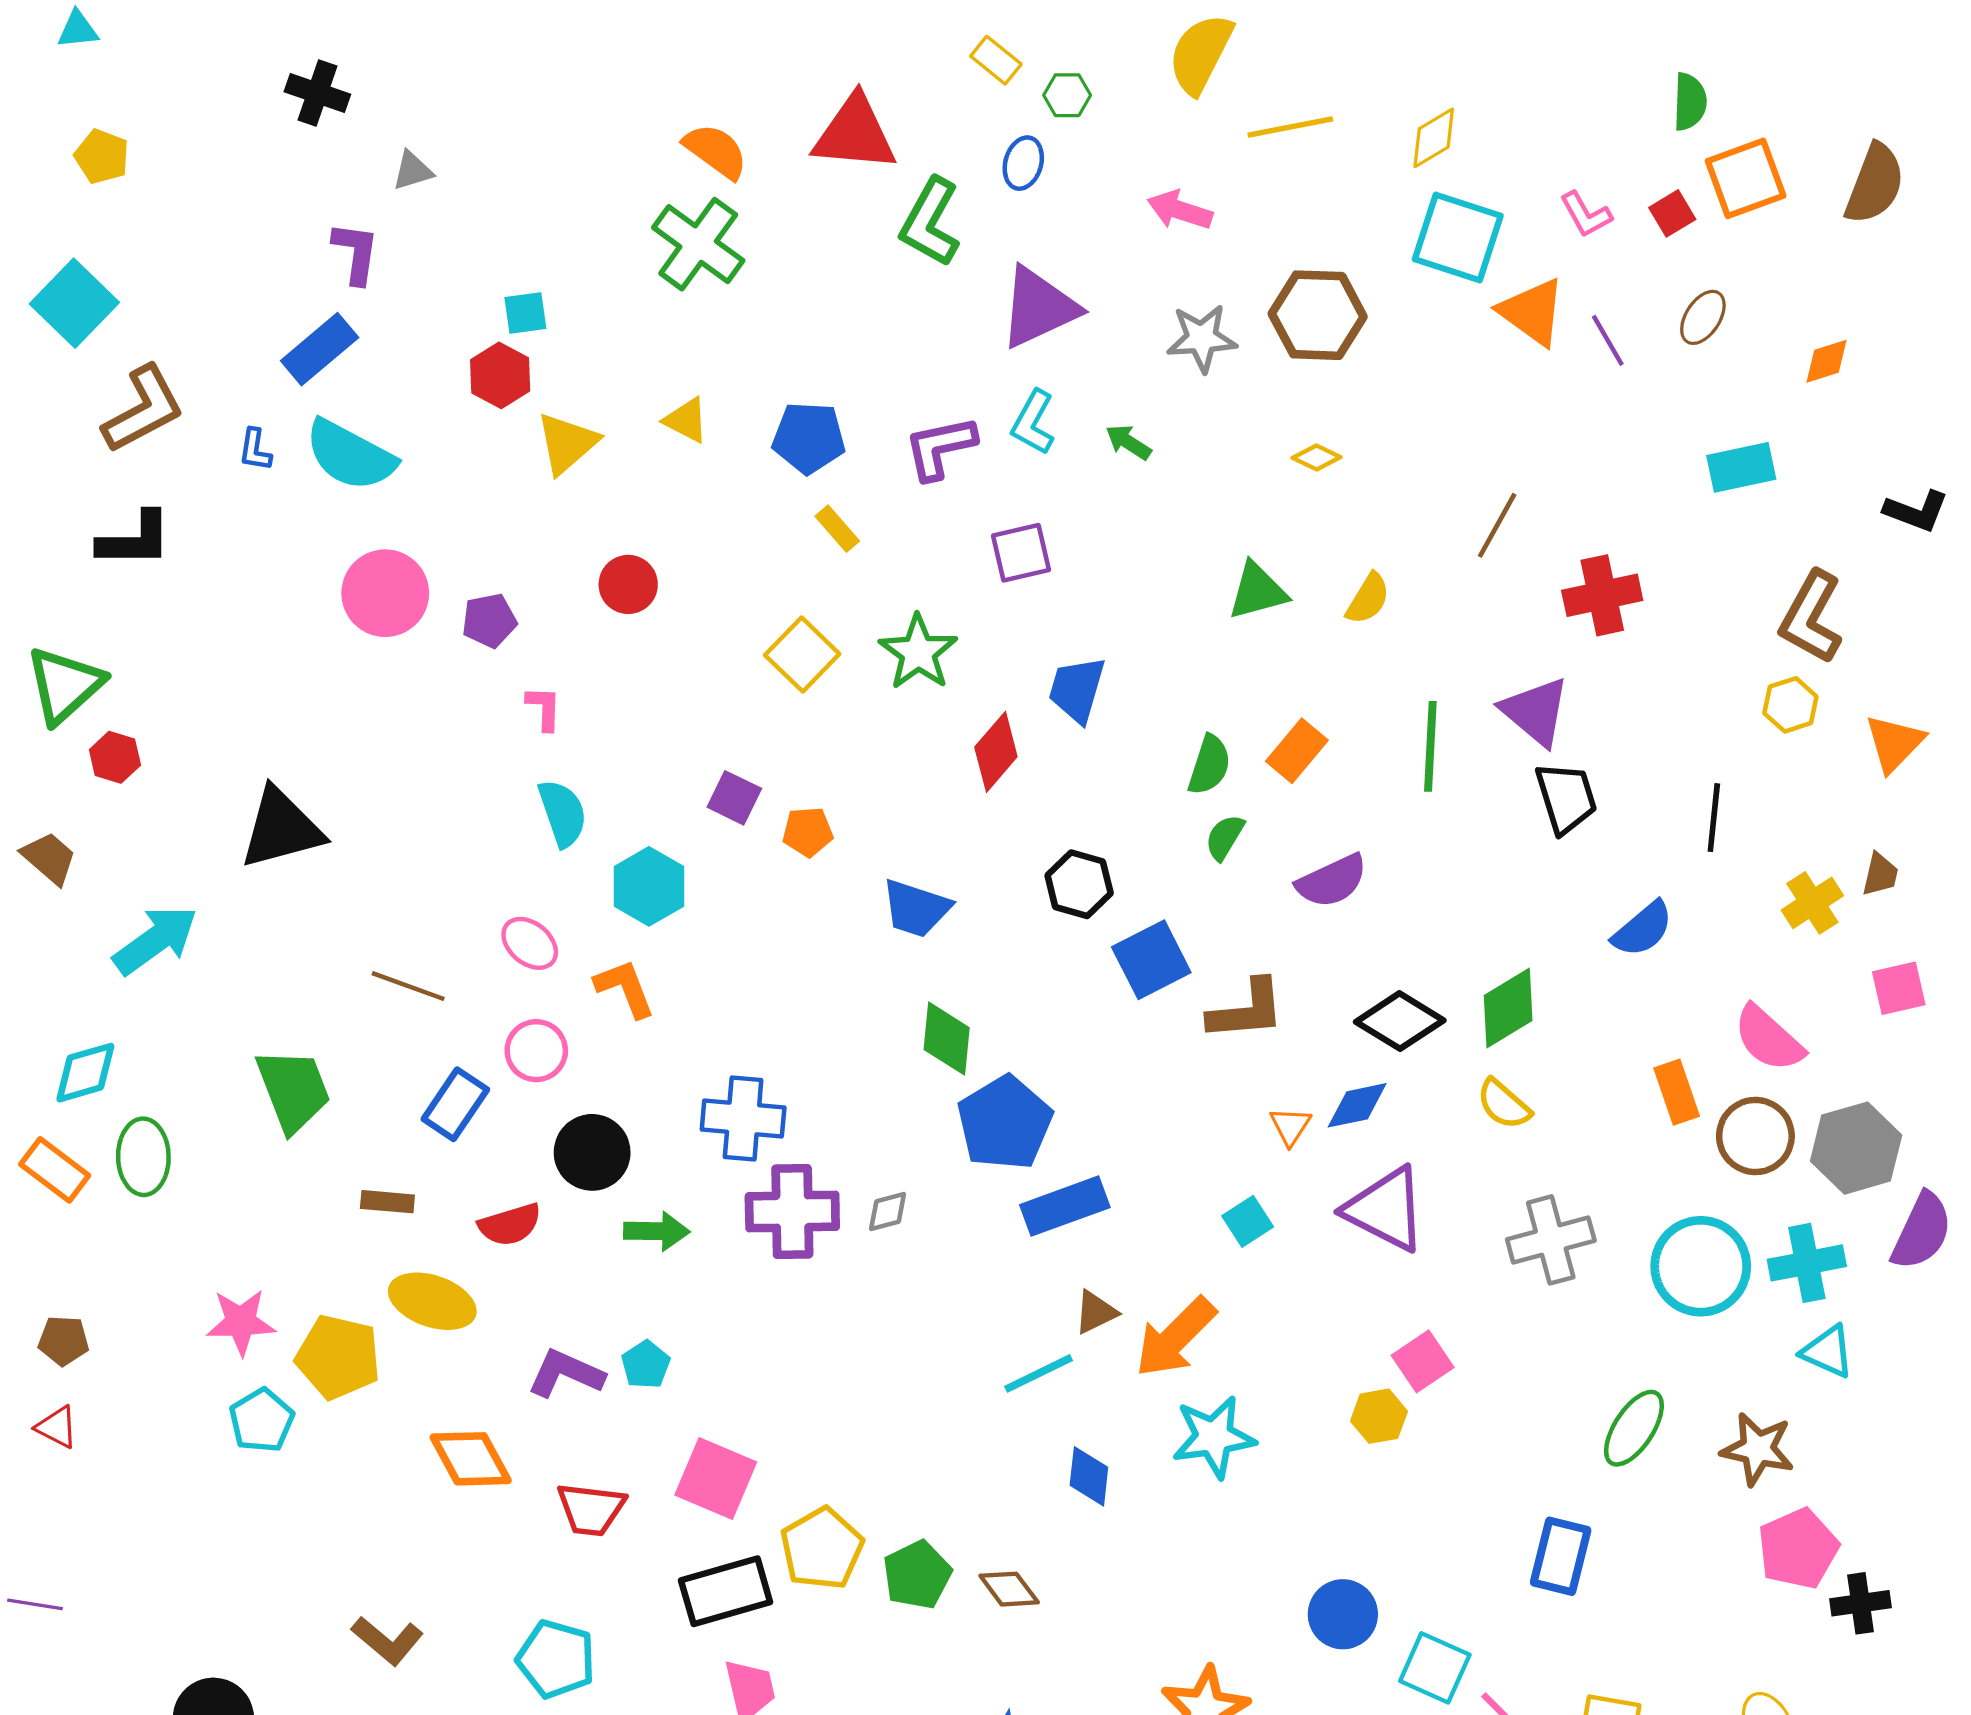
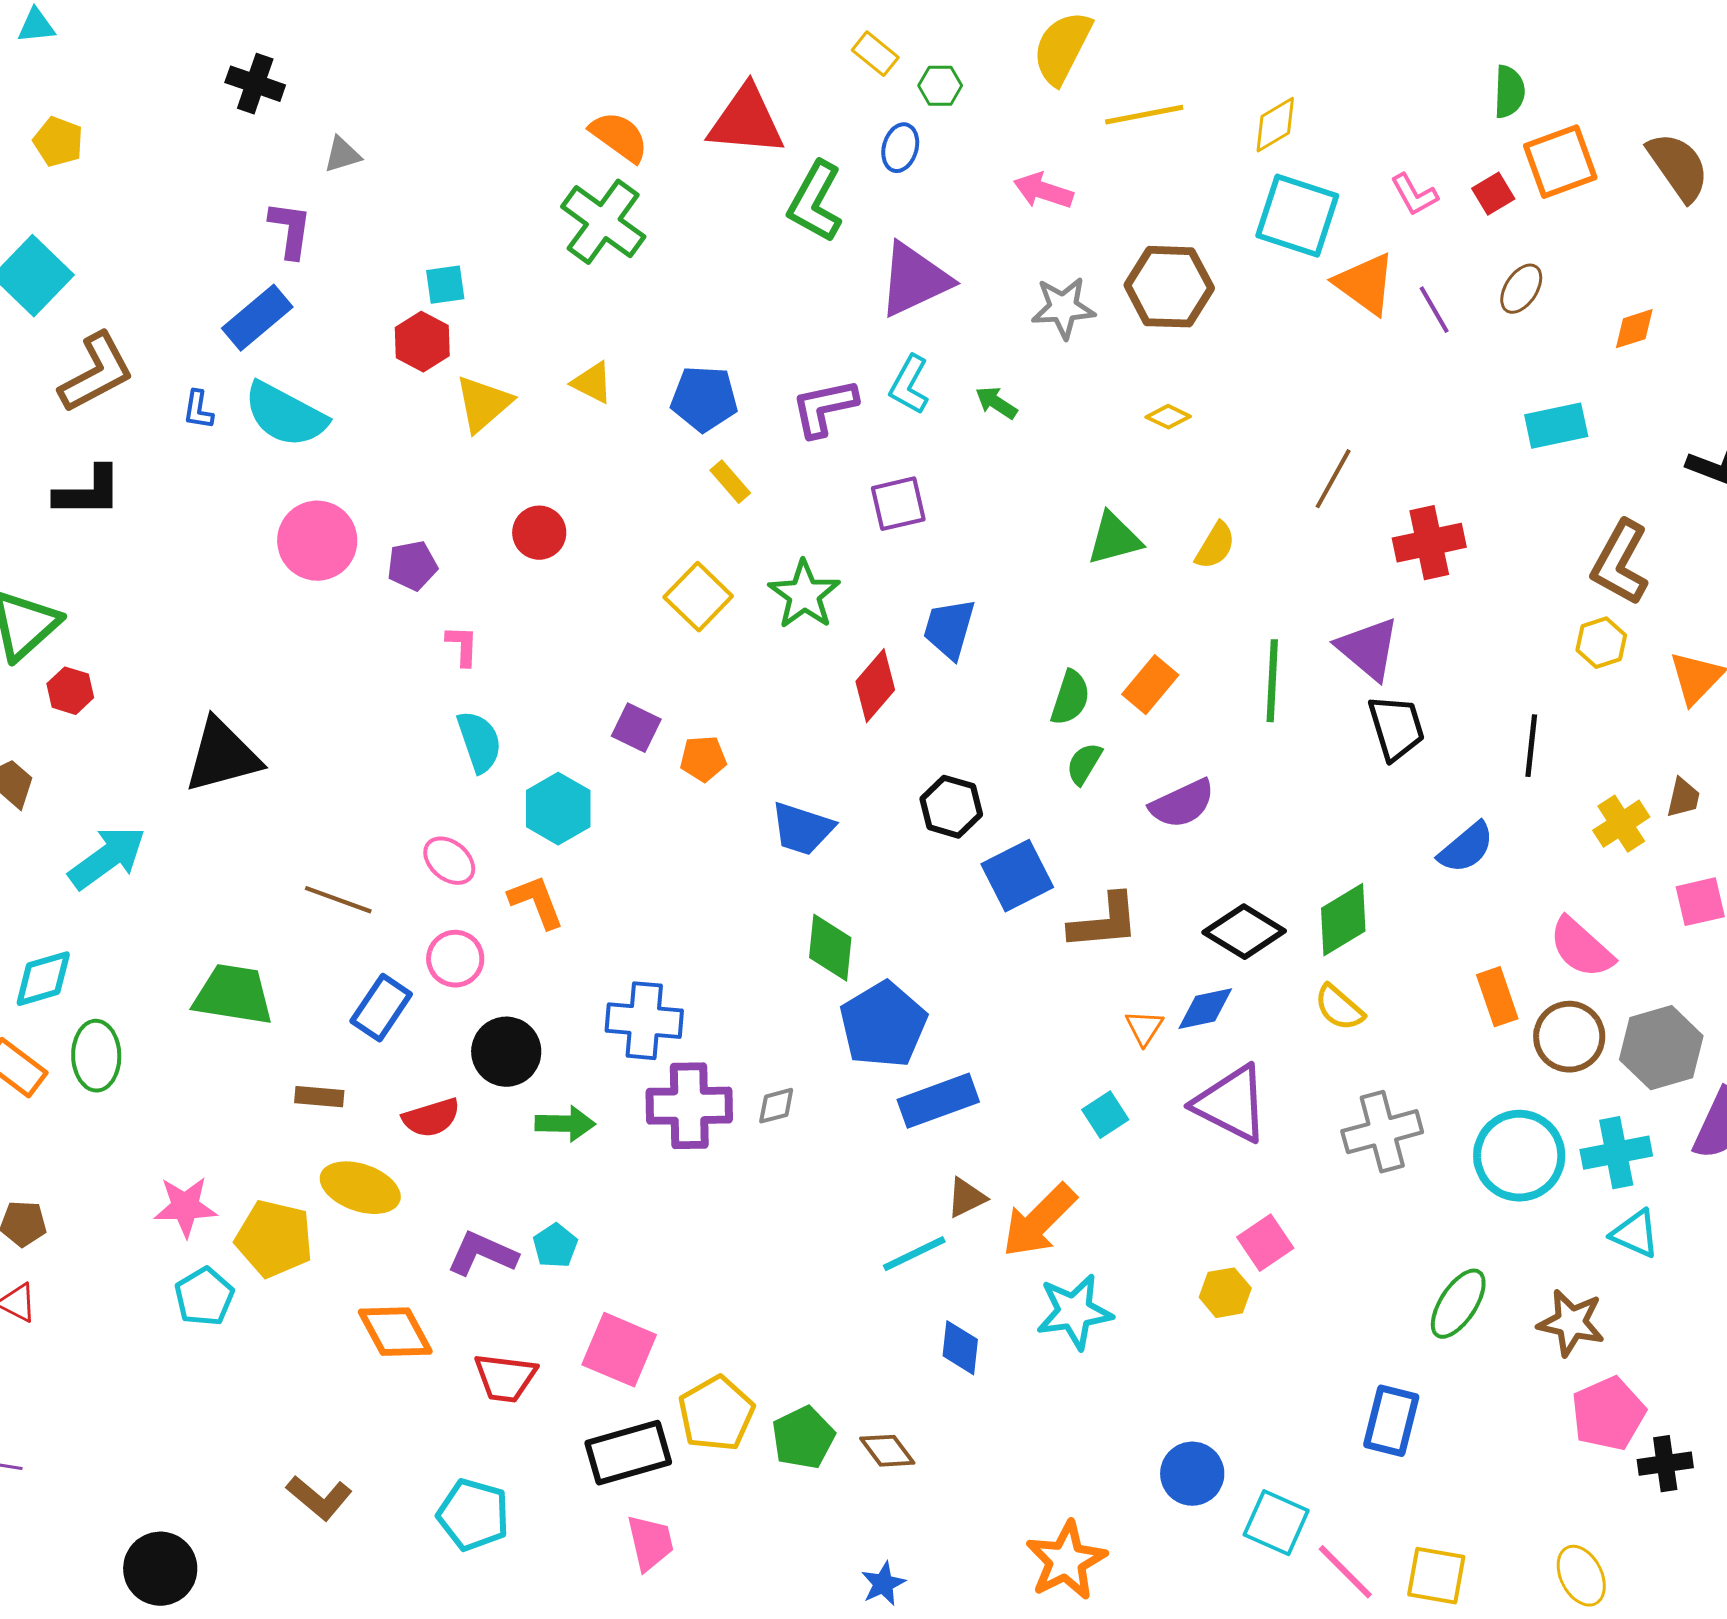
brown semicircle: (1875, 184) -> (1678, 167), turned -56
green trapezoid: (293, 1090) -> (233, 995), turned -60

